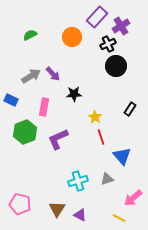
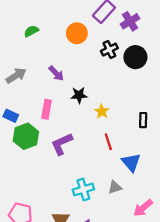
black cross: (108, 44) -> (109, 50), moved
black circle: (116, 66) -> (135, 57), moved
gray arrow: (31, 76) -> (16, 76), moved
blue rectangle: (11, 100) -> (11, 116), moved
black rectangle: (130, 109) -> (143, 120), moved, turned -32
yellow star: (95, 117) -> (102, 111), moved

